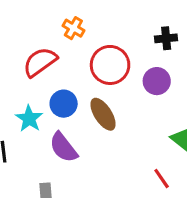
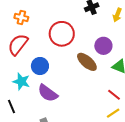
orange cross: (73, 28) -> (21, 17), moved
purple circle: (157, 81) -> (103, 46), moved
brown ellipse: (103, 114) -> (87, 62), moved

